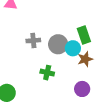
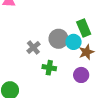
gray cross: (33, 41) -> (33, 47), moved, turned -32
purple circle: (82, 89) -> (81, 75), moved

